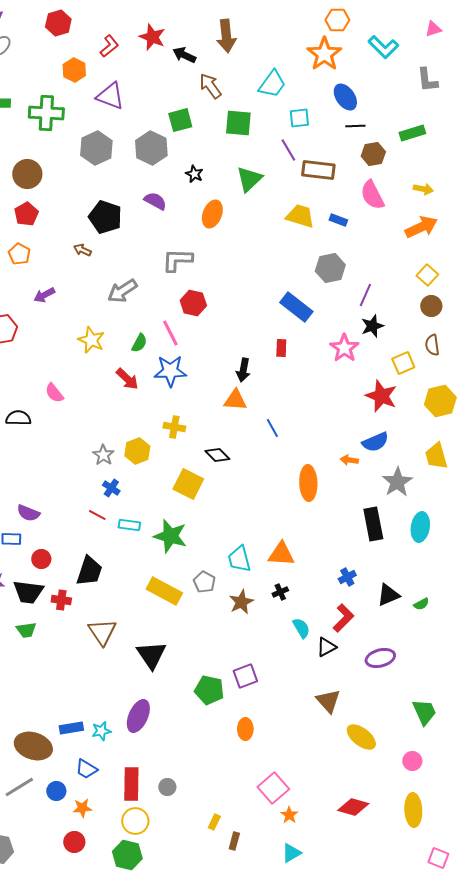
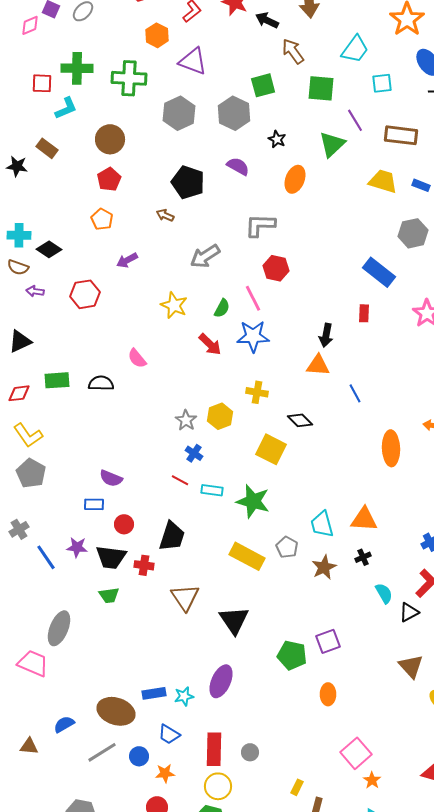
purple line: (288, 150) -> (355, 120), moved

